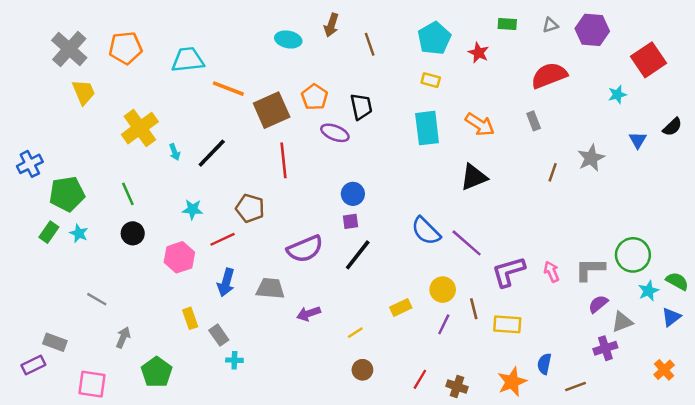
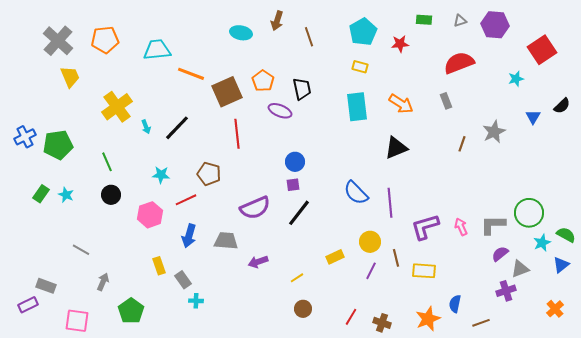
red star: (479, 53) -> (400, 44), turned -30
green pentagon: (67, 194) -> (58, 145), moved
purple line: (467, 243) -> (390, 203), turned 44

